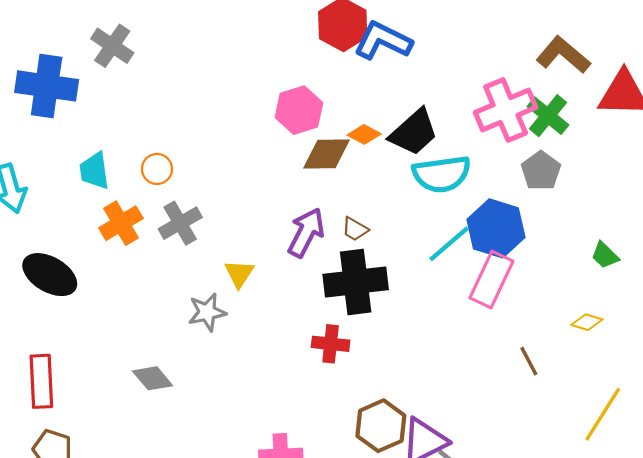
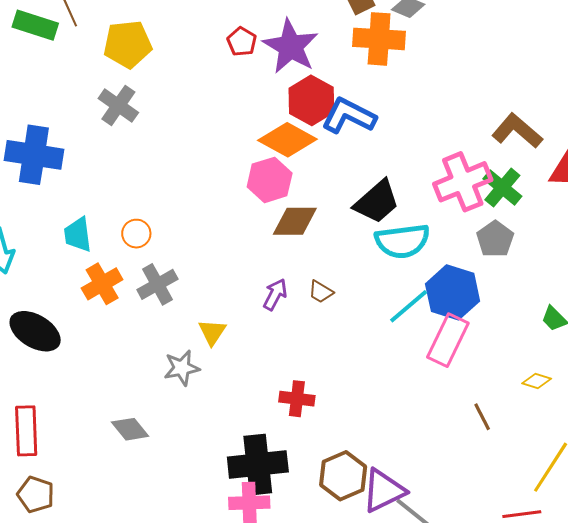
gray cross: (112, 46) -> (118, 105), moved
orange diamond: (364, 134) -> (287, 140), moved, size x1.8
purple arrow: (306, 233) -> (275, 294), size x0.7
black cross: (356, 282) -> (258, 465), moved

